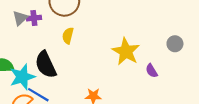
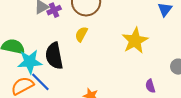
purple cross: (34, 18) -> (54, 10), turned -32
yellow star: (126, 51) -> (135, 41), moved

